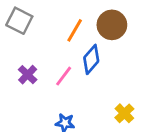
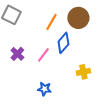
yellow cross: (124, 113) -> (83, 72), moved, turned 32

